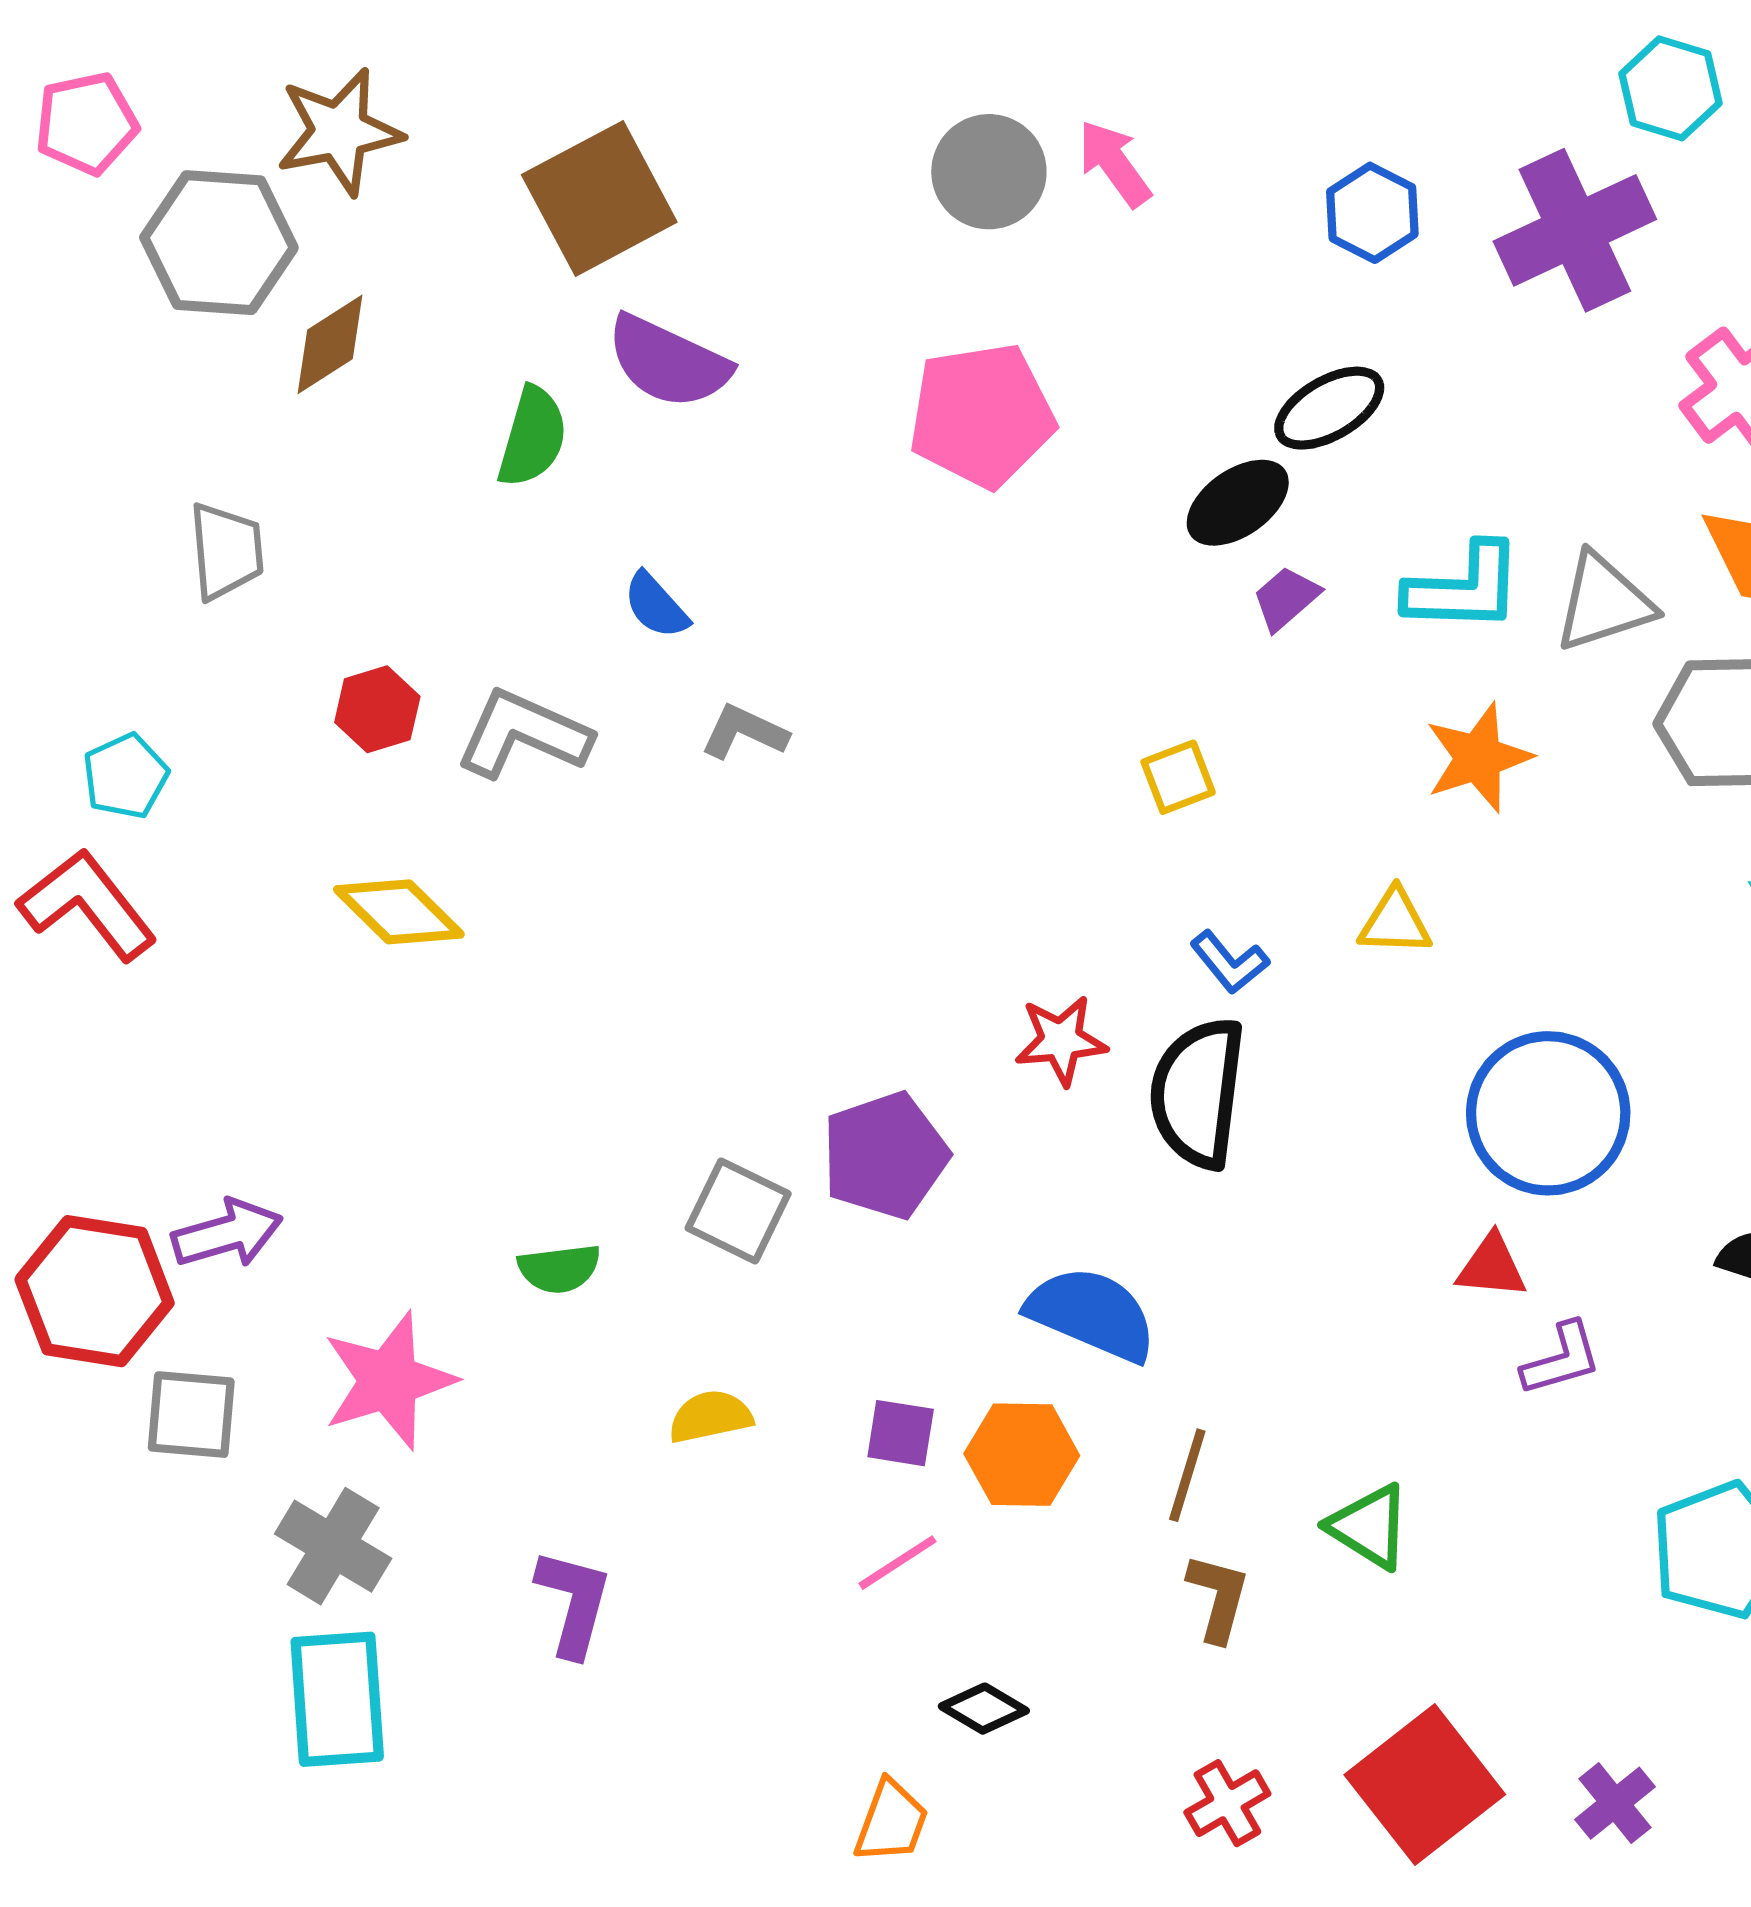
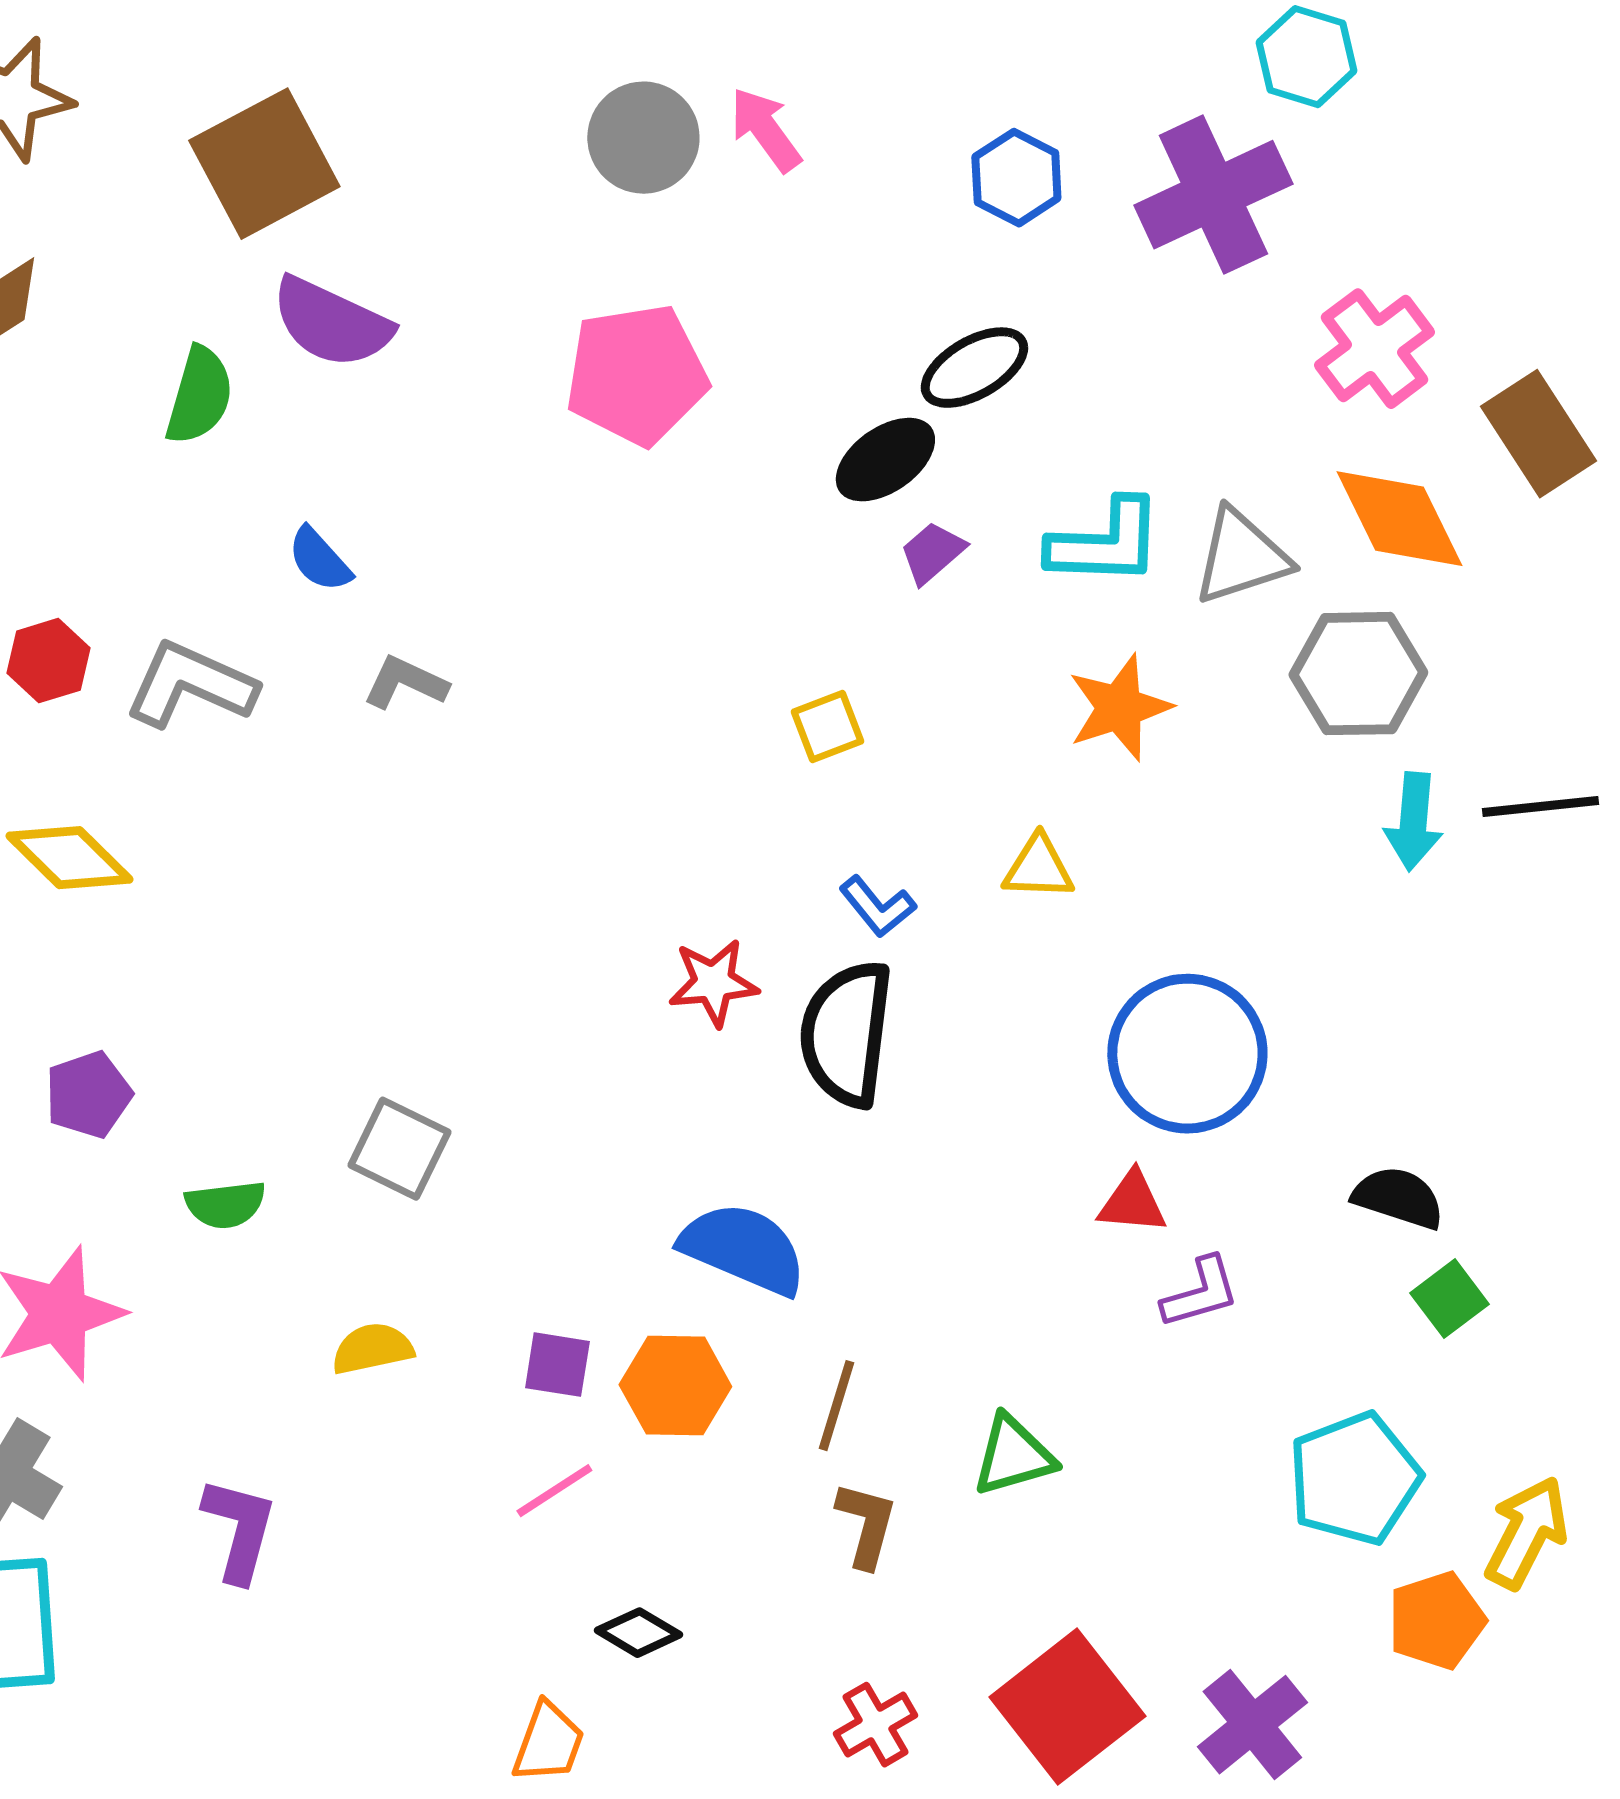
purple pentagon: (885, 1155) -> (88, 1095), moved, size x0.7
green triangle: (1369, 1527) -> (1013, 1456), turned -48
purple cross: (1615, 1803) -> (1252, 1725), size x1.4

